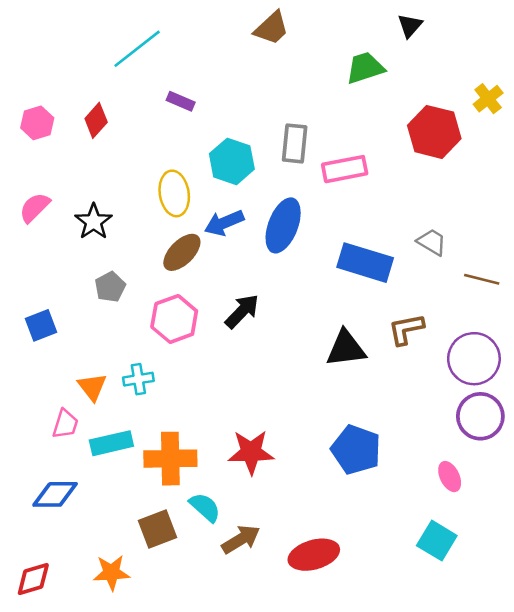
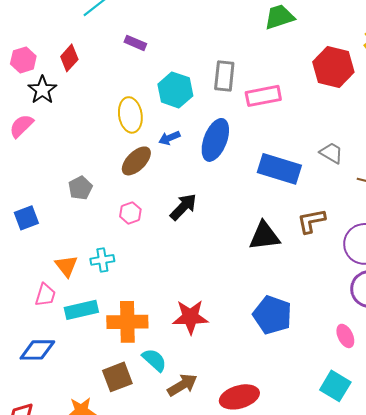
black star: (94, 222) -> (42, 90), moved
blue arrow: (224, 223) -> (169, 138), size x0.7
pink hexagon: (174, 319) -> (130, 213), size x0.6

